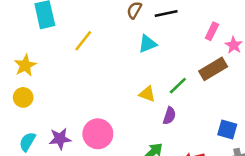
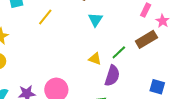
cyan triangle: (147, 44) -> (95, 20), turned -35
purple semicircle: (169, 116) -> (112, 76), size x1.5

